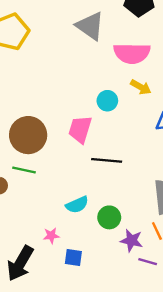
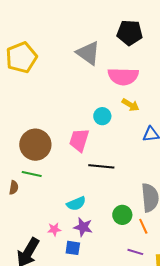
green circle: (109, 217) -> (122, 215), moved
purple star: (132, 240) -> (83, 227), moved

